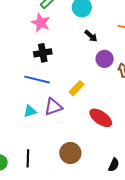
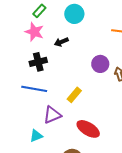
black arrow: (91, 36) -> (61, 42), moved, turned 120
cyan triangle: (30, 111) -> (36, 136), moved
red ellipse: (101, 118) -> (88, 129), moved

